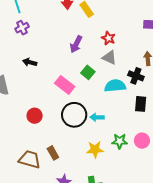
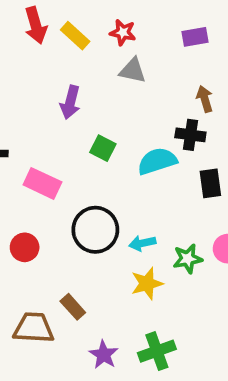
red star: (108, 38) -> (123, 32), moved
gray triangle: (109, 58) -> (133, 70), moved
pink rectangle: (65, 85) -> (42, 183), moved
cyan arrow: (97, 117) -> (142, 243), moved

